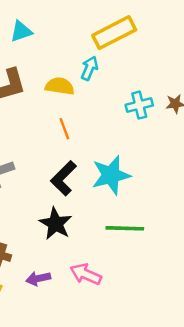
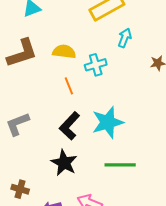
cyan arrow: (89, 68) -> (125, 38), moved
cyan cross: (139, 105) -> (96, 65), moved

